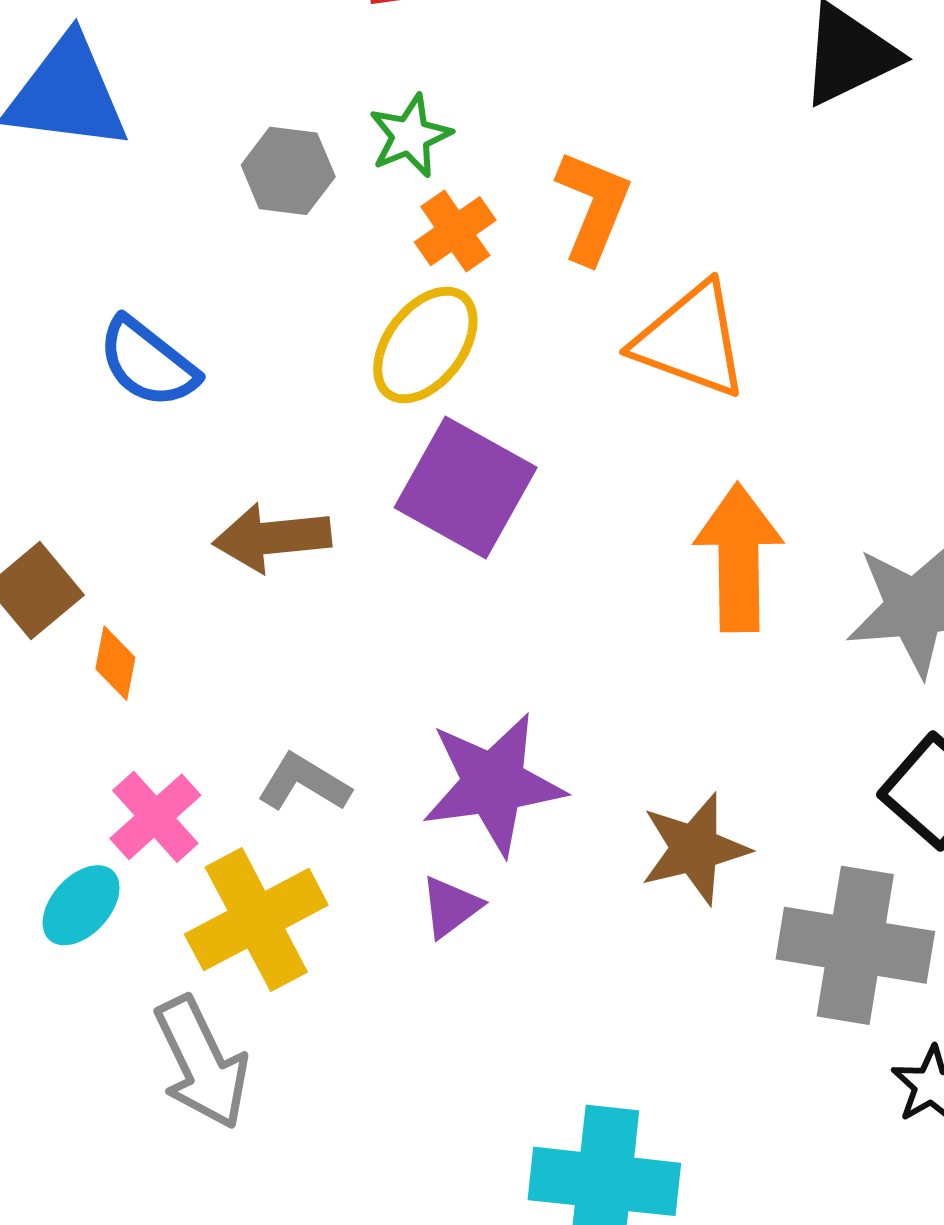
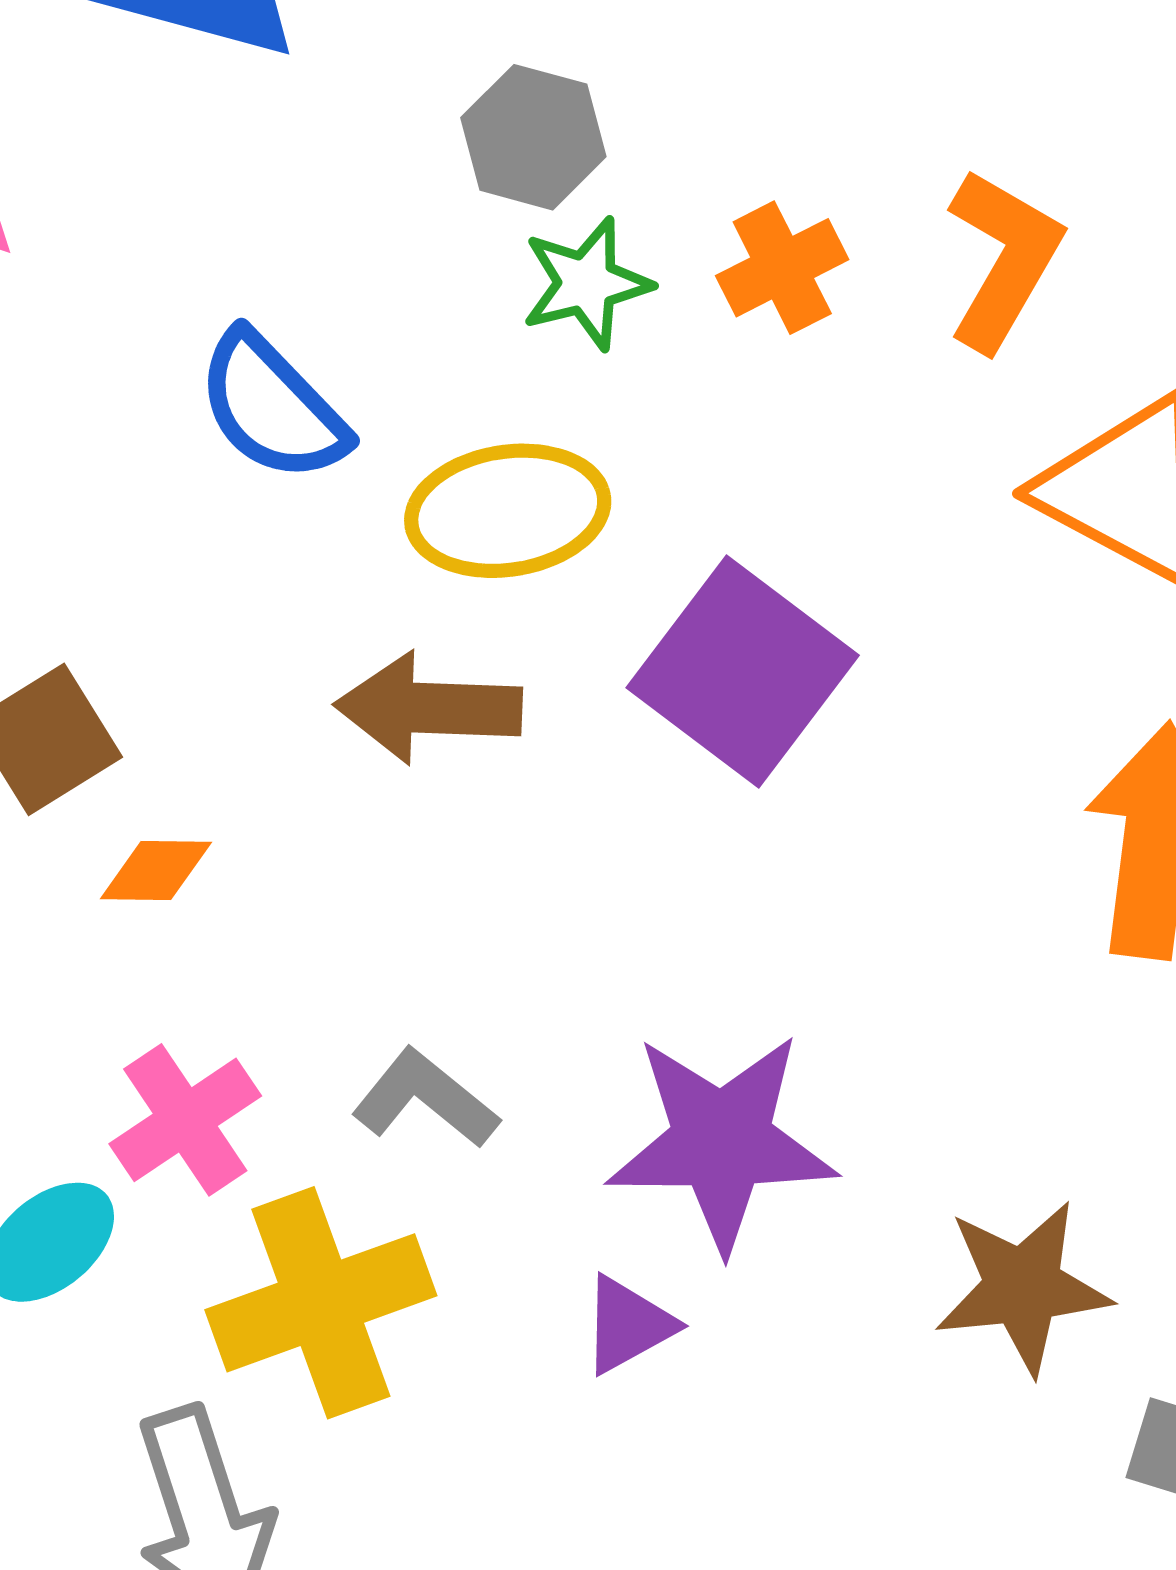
green star: (410, 136) -> (586, 283), moved
yellow ellipse: (425, 345) -> (508, 511), moved, turned 36
orange diamond: (115, 663) -> (156, 871), turned 72

